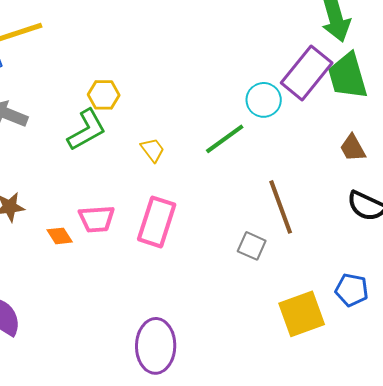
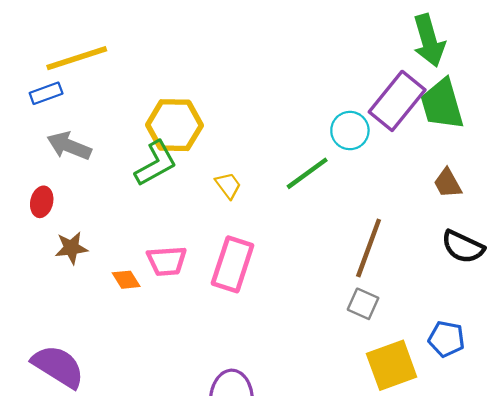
yellow hexagon: (104, 95) -> (174, 125), size x1.6
brown line: (281, 207) -> (369, 248), turned 40
gray square: (252, 246) -> (363, 304), moved

